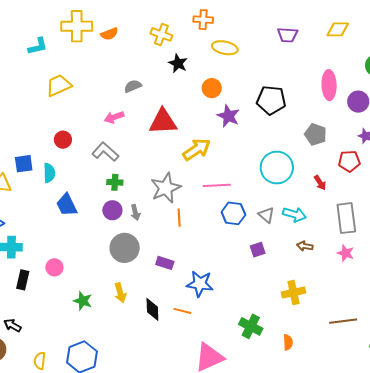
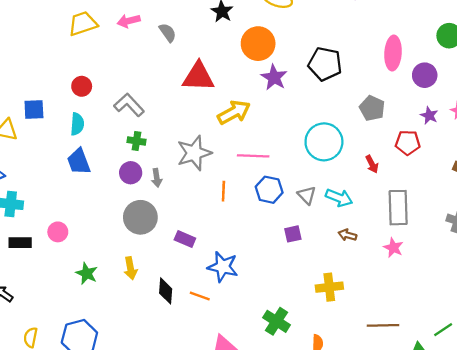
gray semicircle: (133, 86) -> (168, 33), turned 72
orange circle: (212, 88) -> (258, 44), size x1.5
pink arrow: (114, 117) -> (129, 21), moved
cyan semicircle: (49, 173) -> (77, 124), moved
orange line: (179, 218) -> (223, 191), moved
black rectangle: (23, 280) -> (20, 243), turned 72

